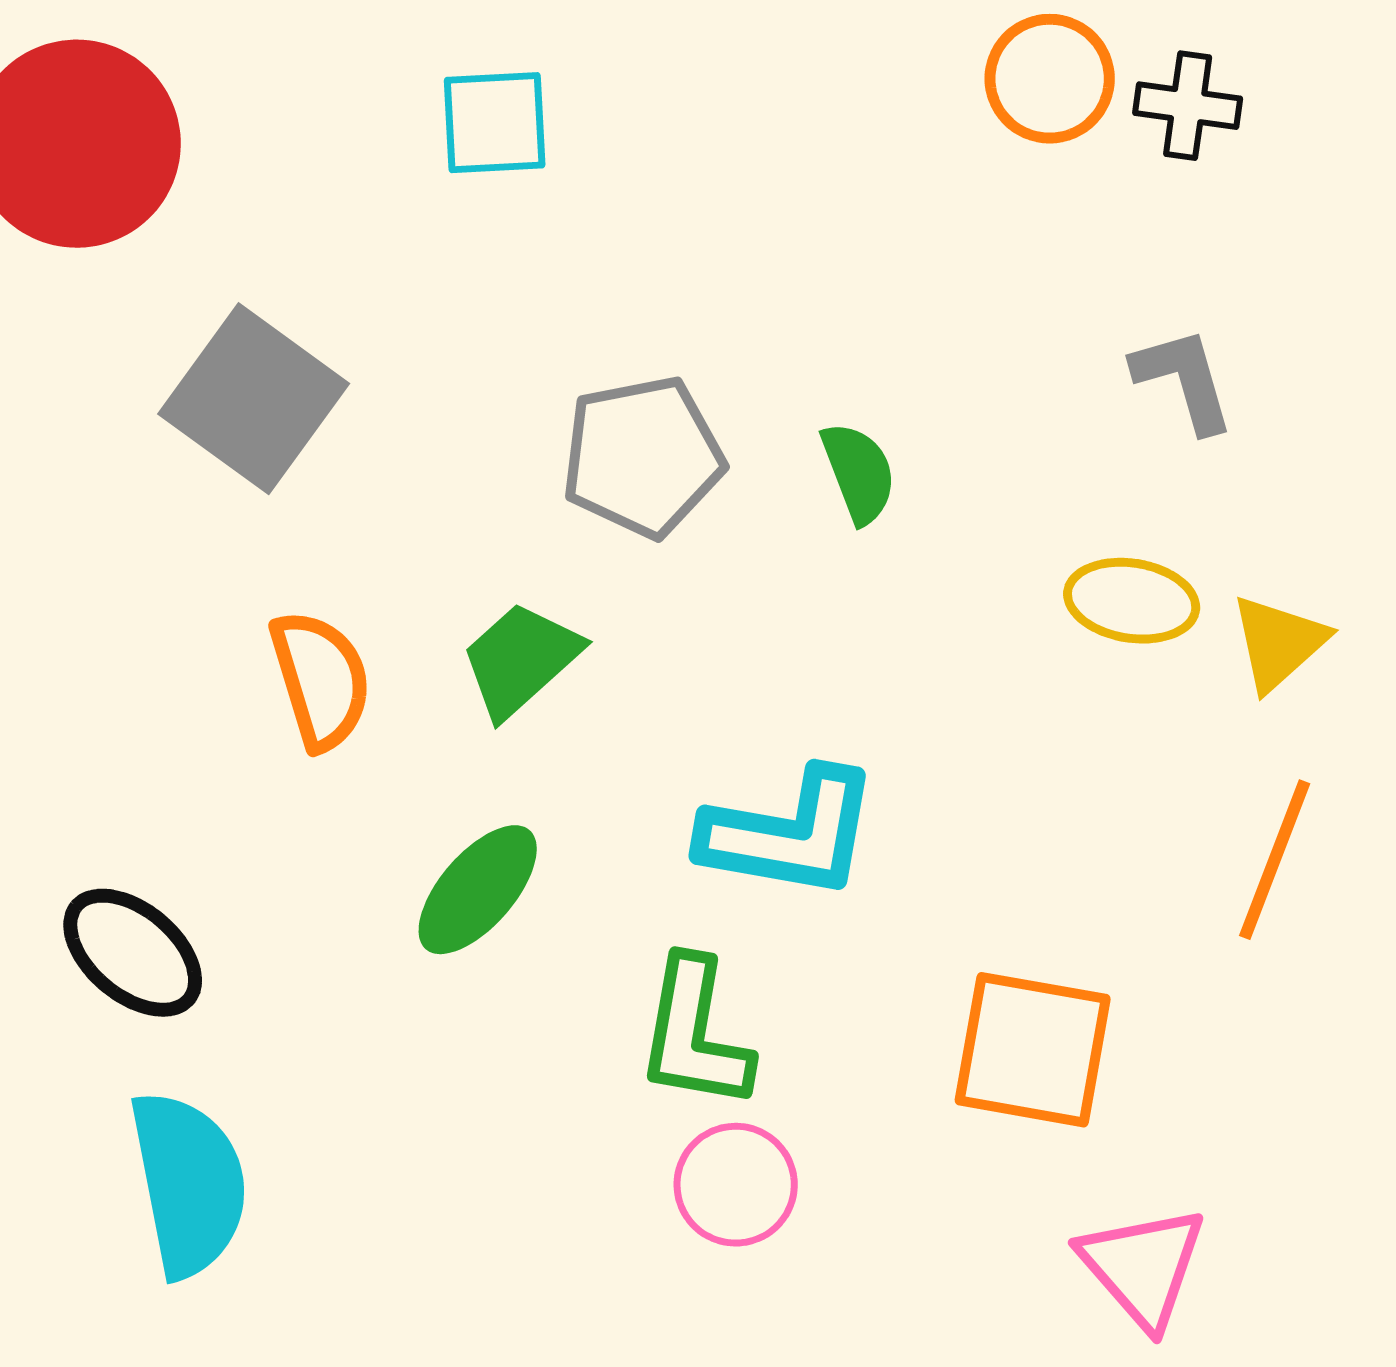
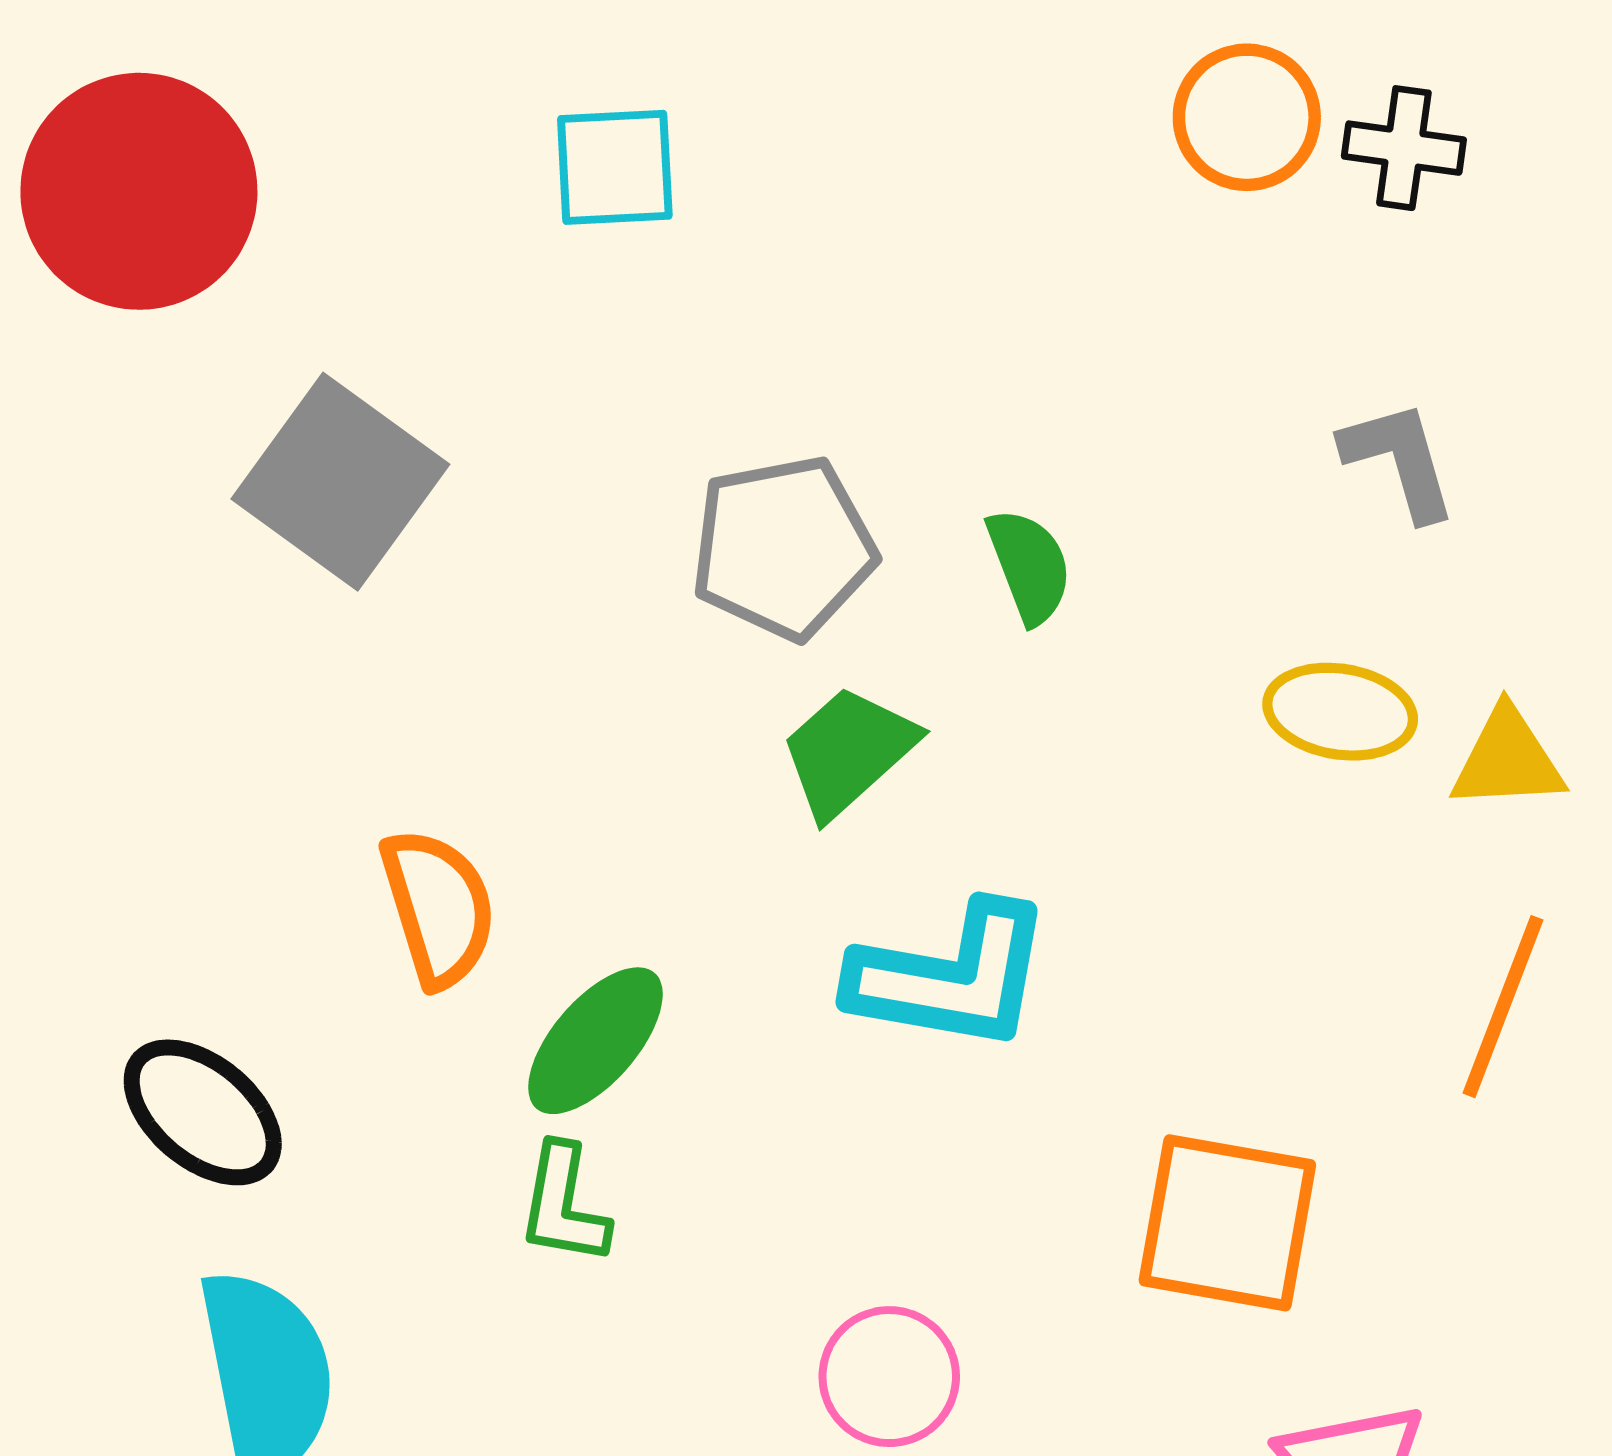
yellow triangle: (1279, 643) -> (1508, 759), turned 39
green trapezoid: (521, 660) -> (848, 751), moved
orange semicircle: (321, 680) -> (438, 907), moved
green L-shape: (695, 1034) -> (564, 1205), moved, size x0.7

